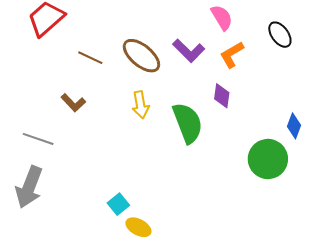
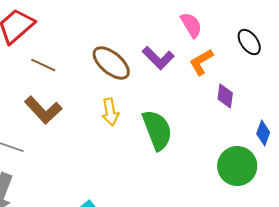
brown line: (90, 58) -> (43, 65), moved
purple diamond: (222, 96) -> (225, 96), moved
brown L-shape: (73, 103) -> (43, 110), size x1.5

